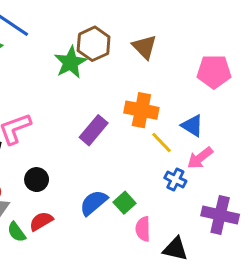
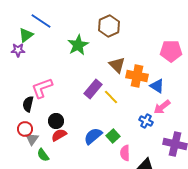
brown hexagon: (94, 44) -> (109, 26), moved
brown triangle: (145, 47) -> (117, 65), moved
orange cross: (141, 110) -> (137, 76), moved
yellow line: (161, 143) -> (111, 97), moved
red semicircle: (41, 221) -> (59, 135), moved

